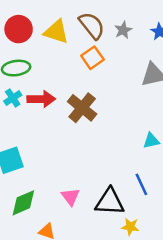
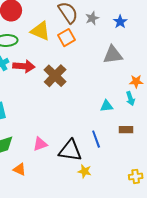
yellow triangle: (56, 32) -> (40, 31), moved
pink triangle: (70, 197) -> (40, 144), turned 42

